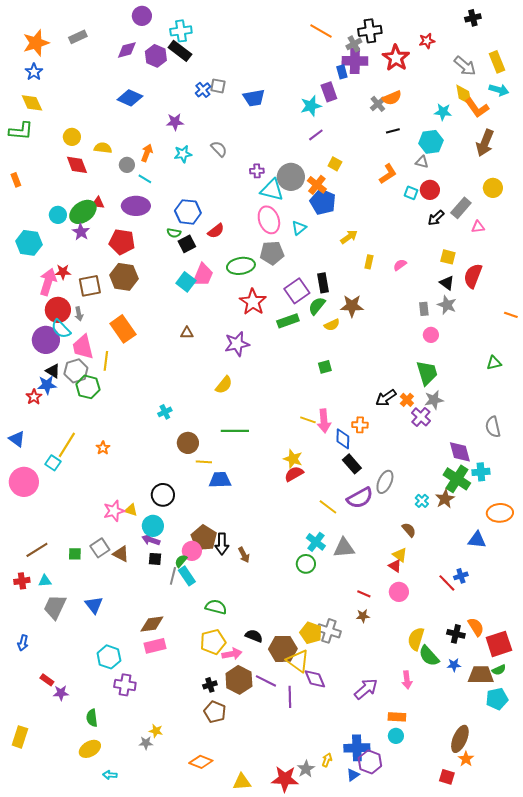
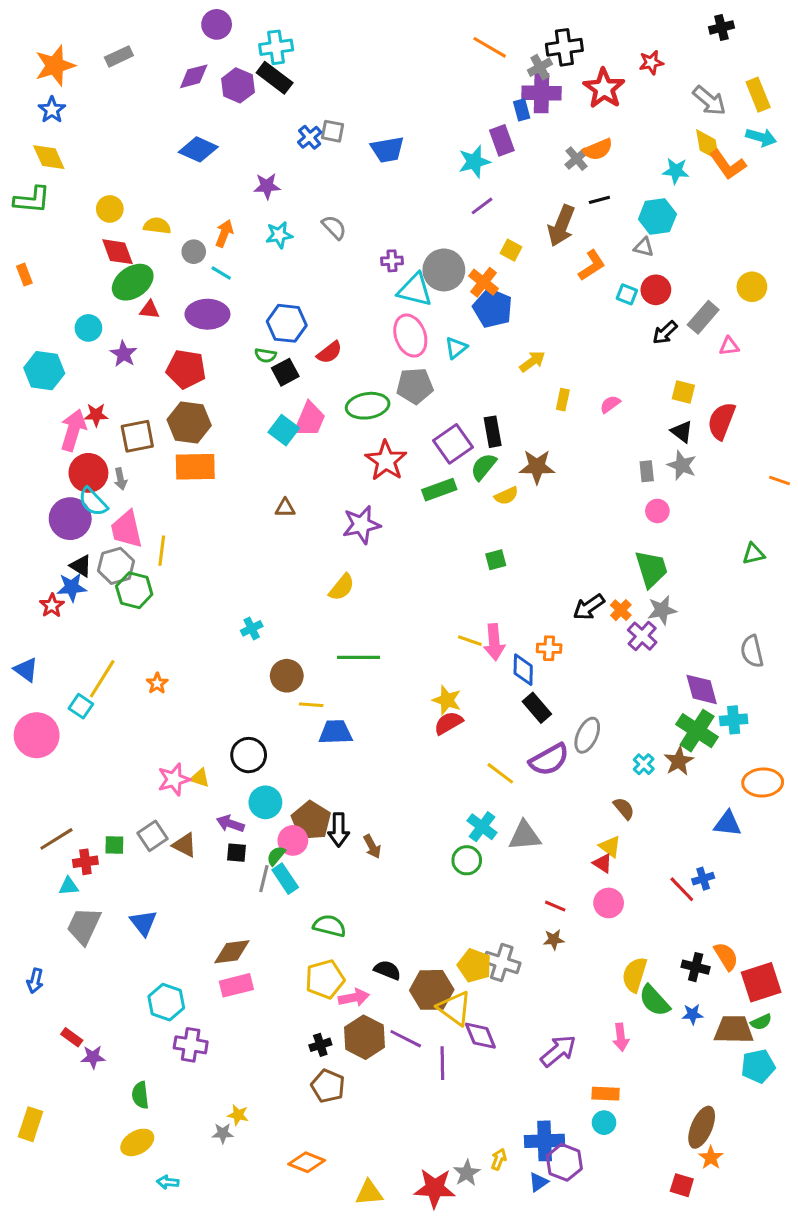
brown arrow: (485, 143) -> (561, 226), moved
green ellipse: (83, 212) -> (133, 282), moved
orange rectangle: (123, 329) -> (195, 467), moved, turned -56
cyan circle: (153, 526) -> (265, 802), moved
red cross: (22, 581) -> (85, 862), moved

